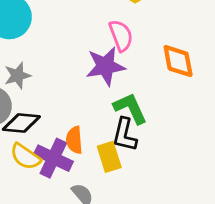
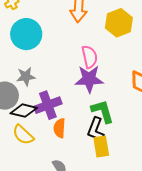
pink semicircle: (121, 36) -> (90, 57), moved
yellow rectangle: (109, 157) -> (101, 147), moved
purple cross: (53, 158) -> (48, 105), moved, turned 36

